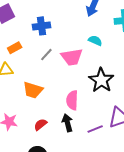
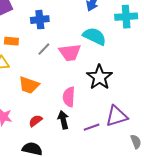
cyan semicircle: (95, 41) -> (95, 36), size x1.6
orange rectangle: (15, 48) -> (11, 41), turned 32

